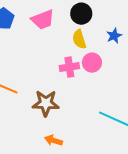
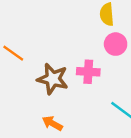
pink cross: (69, 67) -> (88, 72), moved

